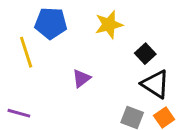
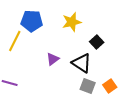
yellow line: (26, 52) -> (15, 41), turned 45
black triangle: (155, 84) -> (82, 63), moved

